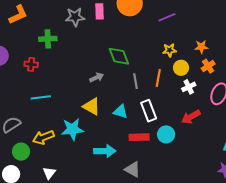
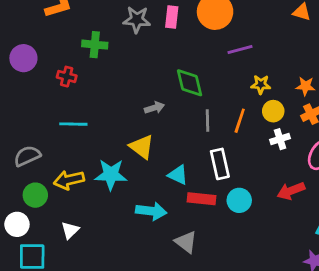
purple line: (167, 17) -> (240, 49), moved
cyan triangle: (120, 112) -> (178, 175), moved
red arrow: (191, 117) -> (291, 191), moved

